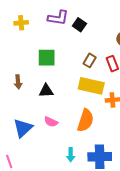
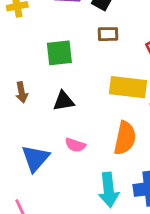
brown rectangle: (90, 60) -> (108, 34), moved, turned 64
cyan arrow: (71, 155) -> (109, 190), size x1.6

